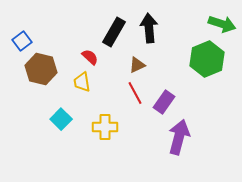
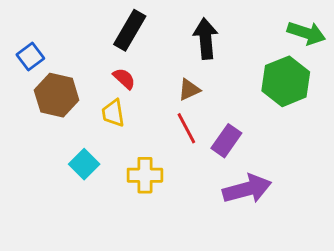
black rectangle: (114, 32) -> (130, 30), moved
purple arrow: (179, 137) -> (247, 189), turned 60

